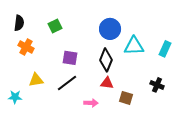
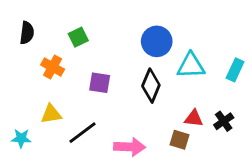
orange cross: (26, 47) -> (53, 67), moved
black line: (67, 83) -> (83, 133), moved
red triangle: (107, 83) -> (194, 118), moved
black cross: (157, 85) -> (224, 121), turned 32
pink arrow: (91, 103) -> (130, 147), size x1.5

